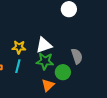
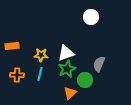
gray semicircle: (77, 56) -> (99, 64), turned -140
green star: (45, 61) -> (67, 69), turned -30

